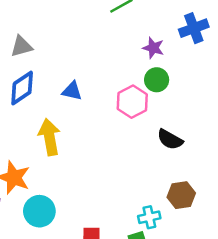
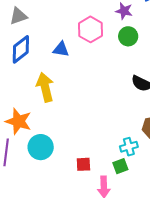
pink hexagon: (132, 102) -> (91, 29), moved

